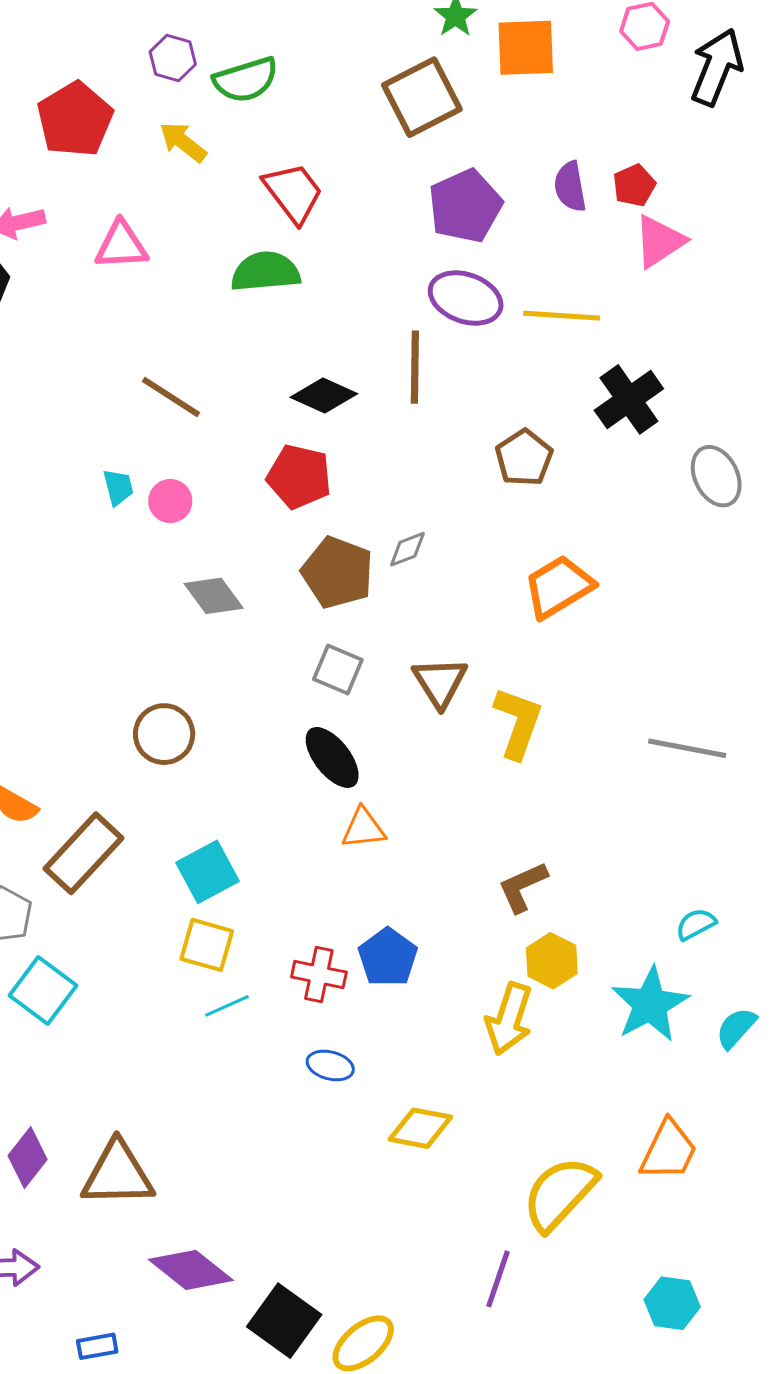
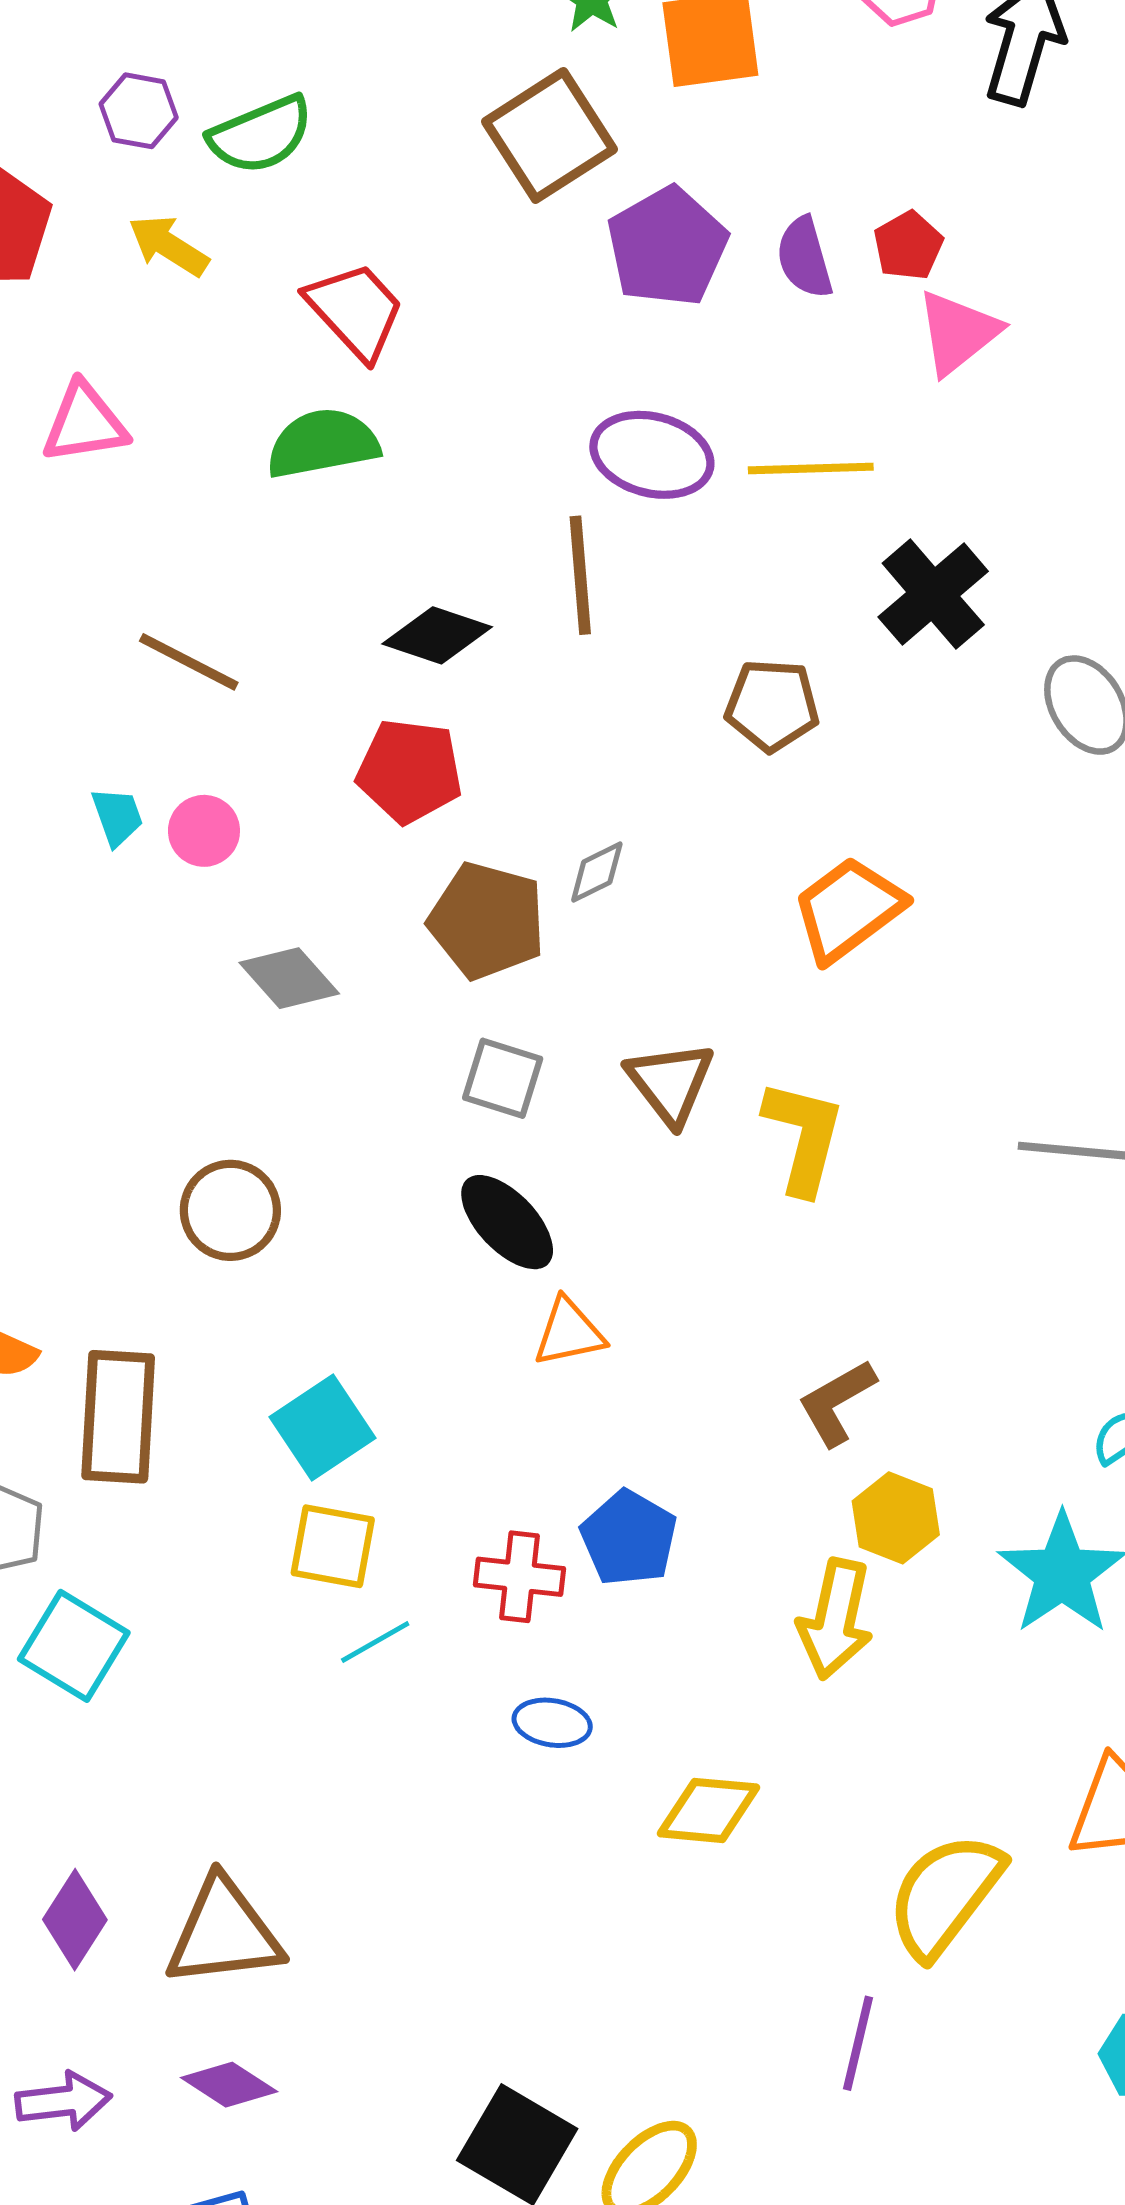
purple pentagon: (465, 206) -> (667, 247), moved
brown pentagon: (524, 458) -> (772, 705), turned -30
brown rectangle: (83, 853) -> (118, 1417), turned -34
purple diamond: (191, 1270) -> (229, 2085), moved, size x0.7

